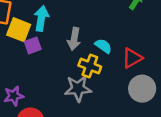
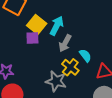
cyan arrow: (41, 18) -> (57, 26), moved
yellow square: (19, 30) -> (37, 25), moved

